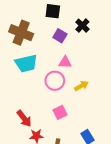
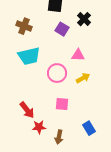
brown cross: (21, 33) -> (24, 26), size x0.7
pink triangle: (65, 62) -> (78, 55), moved
pink square: (60, 112) -> (62, 104), turned 32

